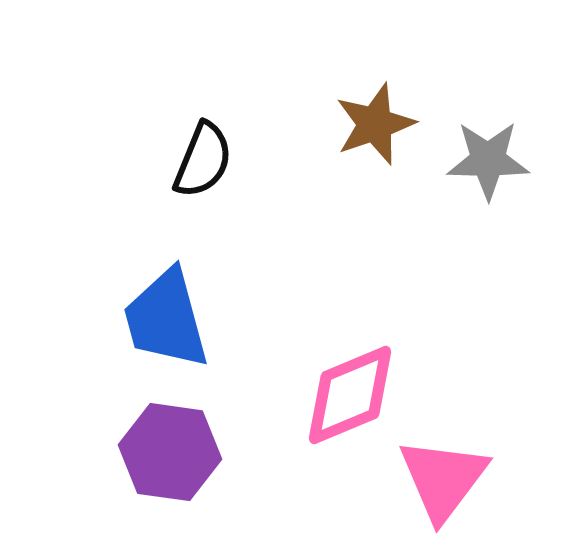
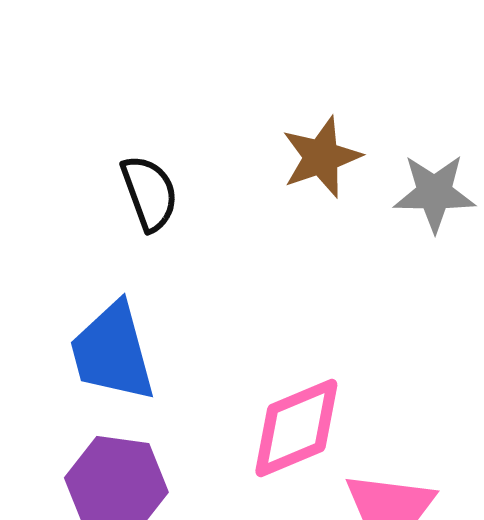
black semicircle: (203, 160) -> (149, 193), turned -42

